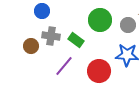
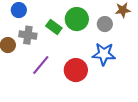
green rectangle: (76, 40) -> (54, 27), moved

